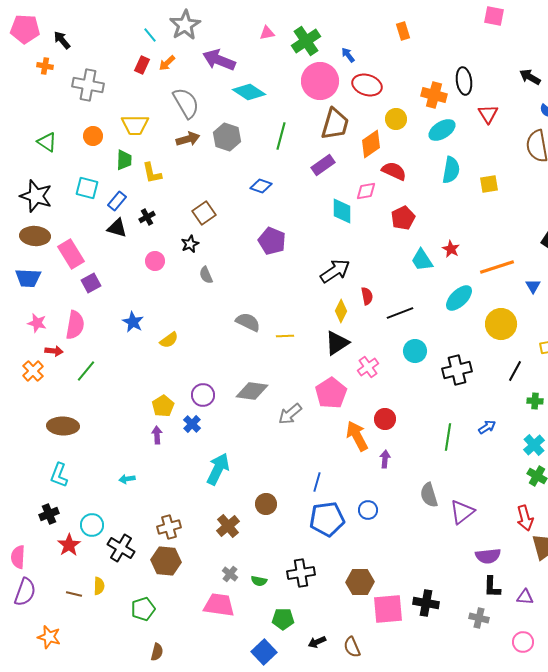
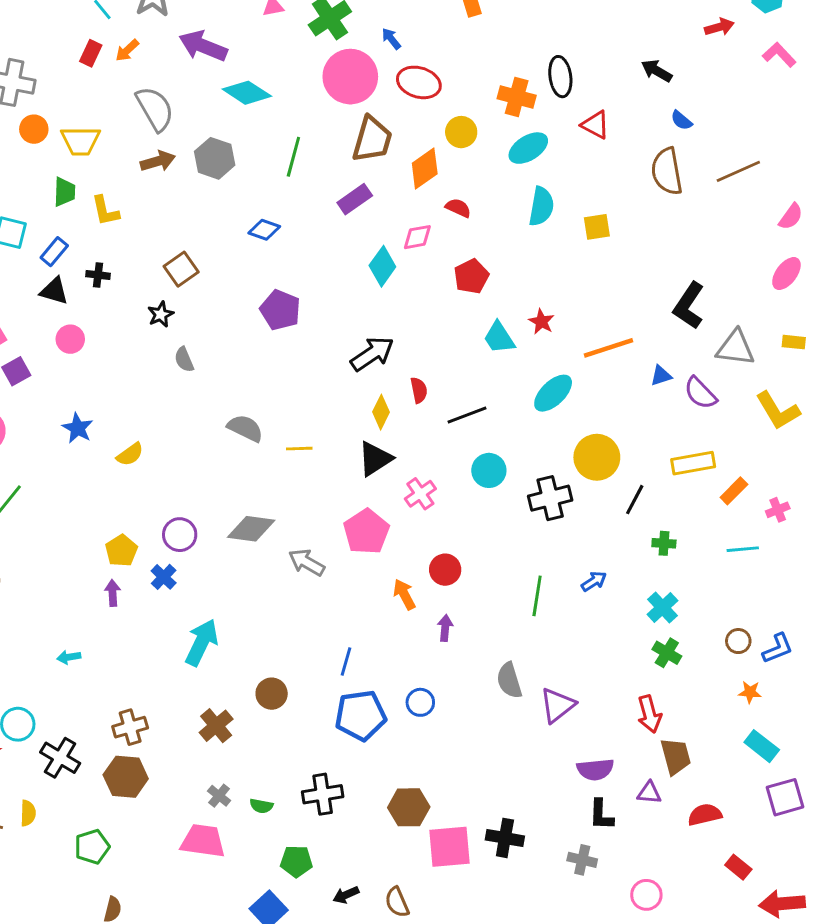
red triangle: (488, 114) -> (595, 125), turned -30
orange circle: (93, 136) -> (34, 129), moved
red semicircle: (394, 171) -> (458, 208), size x0.7
cyan diamond: (342, 211) -> (382, 266), turned 36
black cross: (147, 217) -> (98, 275), turned 35
pink circle: (155, 261) -> (70, 339), moved
blue triangle: (533, 286) -> (661, 376), turned 42
yellow circle: (501, 324) -> (597, 457), moved
gray arrow: (290, 414) -> (307, 562), turned 70
orange arrow: (357, 436) -> (404, 594), size x0.7
purple triangle: (525, 597) -> (649, 793), moved

